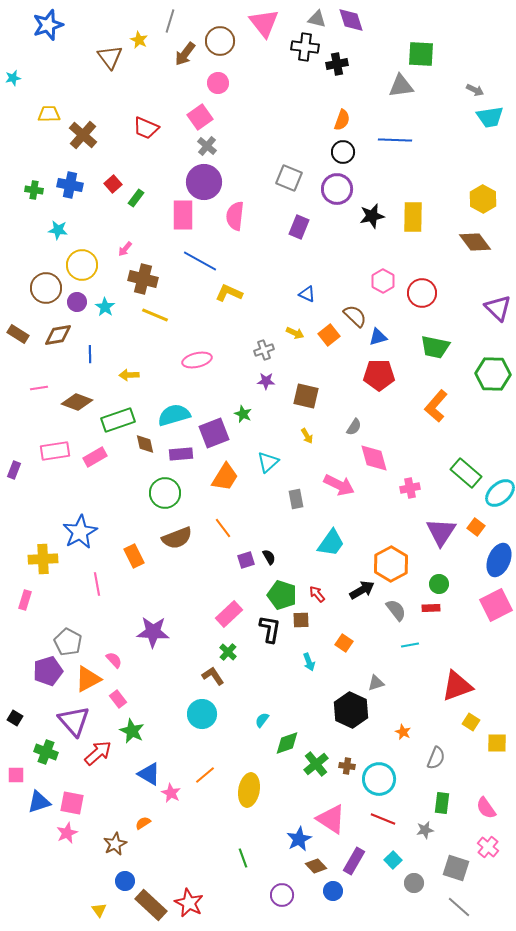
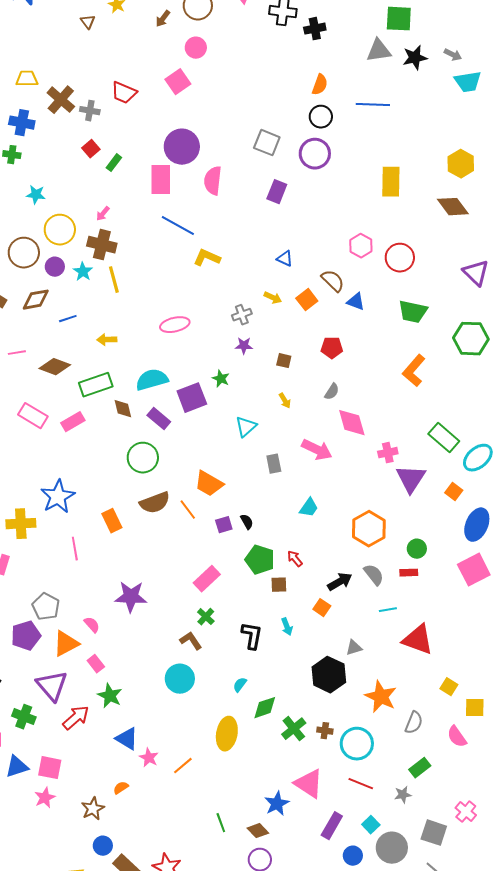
brown arrow: (185, 54) -> (163, 19), size x0.7
brown triangle: (110, 57) -> (88, 22), size x0.6
gray cross: (207, 146) -> (90, 111), moved, turned -30
blue cross: (70, 185) -> (22, 123), moved
black star: (372, 216) -> (415, 58), moved
brown cross: (143, 279) -> (102, 245), moved
yellow line: (155, 315) -> (114, 280), moved, turned 52
blue triangle: (378, 337) -> (356, 302), turned 36
blue line: (90, 354) -> (68, 319), turned 72
red pentagon: (379, 375) -> (332, 348), moved, size x0.7
brown square: (306, 396) -> (284, 361), size x0.6
pink rectangle: (55, 451) -> (33, 416), turned 40
purple rectangle: (181, 454) -> (159, 419), turned 45
orange trapezoid: (225, 477) -> (209, 484), moved, turned 88
orange line: (223, 528) -> (188, 510), moved
purple triangle: (441, 532) -> (411, 479), moved
cyan trapezoid: (331, 543) -> (309, 508), size x0.7
black arrow: (362, 590) -> (340, 582), moved
black L-shape: (270, 629) -> (252, 636), moved
red triangle: (457, 686) -> (418, 640), moved, turned 40
orange star: (403, 732) -> (381, 697), size x2.0
orange line: (205, 775) -> (183, 766), moved
yellow ellipse: (249, 790) -> (227, 734), moved
green rectangle: (442, 803) -> (420, 768), turned 45
pink semicircle: (486, 808) -> (457, 737), moved
brown diamond: (316, 866) -> (258, 831), moved
gray circle: (414, 883) -> (392, 848), size x1.6
blue circle: (333, 891) -> (353, 856), moved

